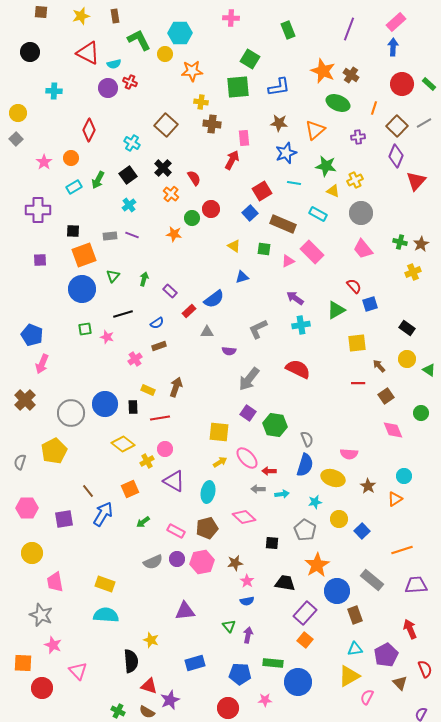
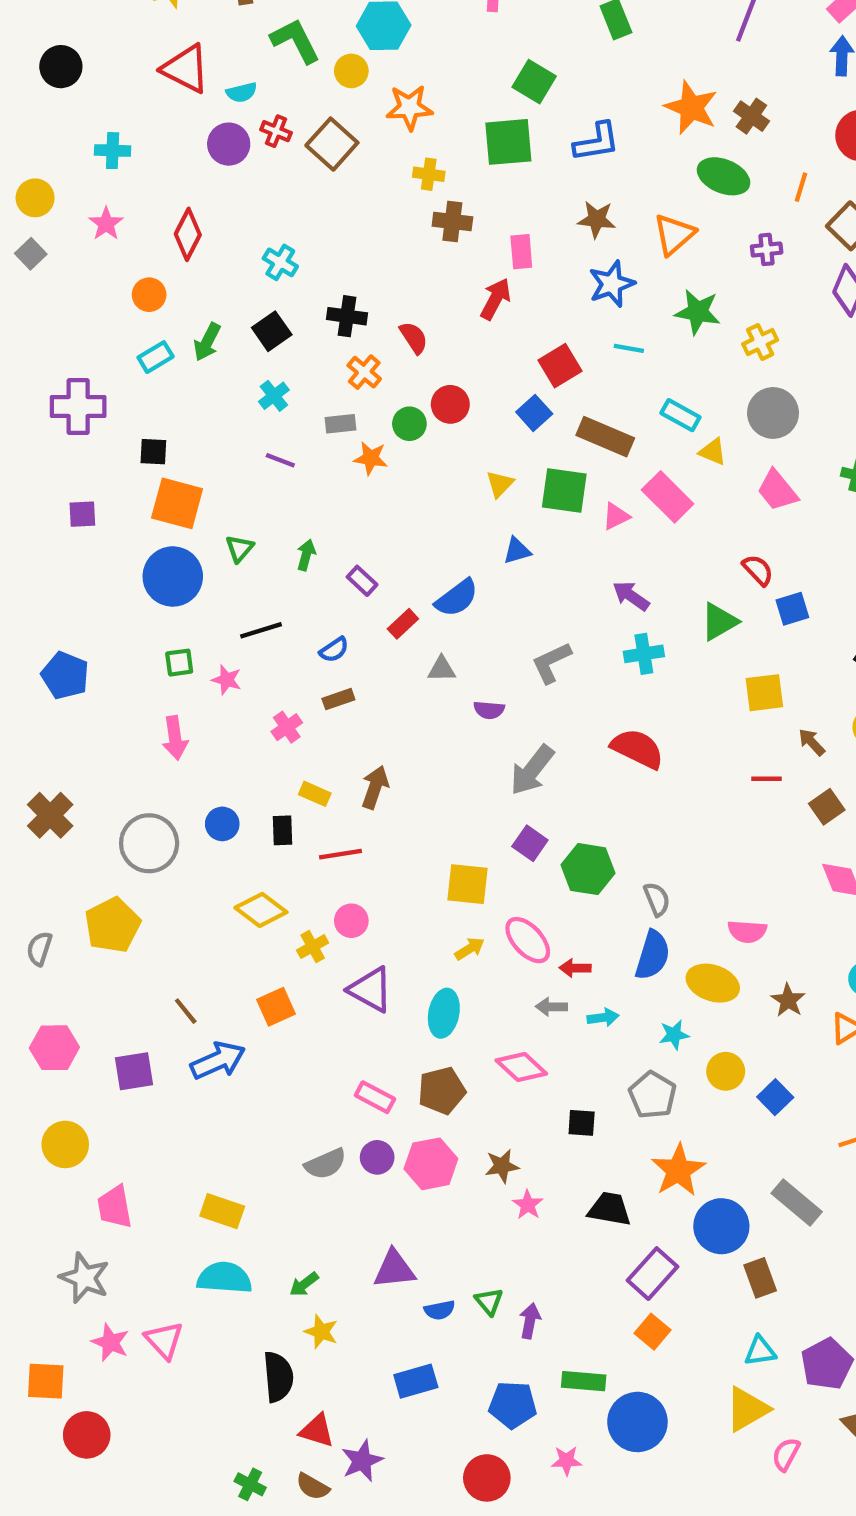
brown square: (166, 125) -> (332, 144), moved
pink star: (44, 162) -> (106, 224), moved
black cross: (163, 168) -> (347, 316), turned -36
yellow triangle: (333, 191) -> (713, 452), moved
gray rectangle: (110, 236) -> (341, 424), moved
yellow triangle: (234, 246) -> (500, 484), turned 40
green square: (264, 249) -> (564, 490), size x1.6
orange square: (84, 255) -> (177, 503), turned 35
pink arrow: (42, 364) -> (175, 738), moved, turned -30
blue circle: (105, 404) -> (222, 824), size x0.6
blue arrow: (103, 514) -> (218, 1061), turned 35
green arrow: (143, 522) -> (304, 1284), moved
blue semicircle: (247, 601) -> (440, 1310), moved
pink triangle: (78, 671) -> (164, 1340), moved

